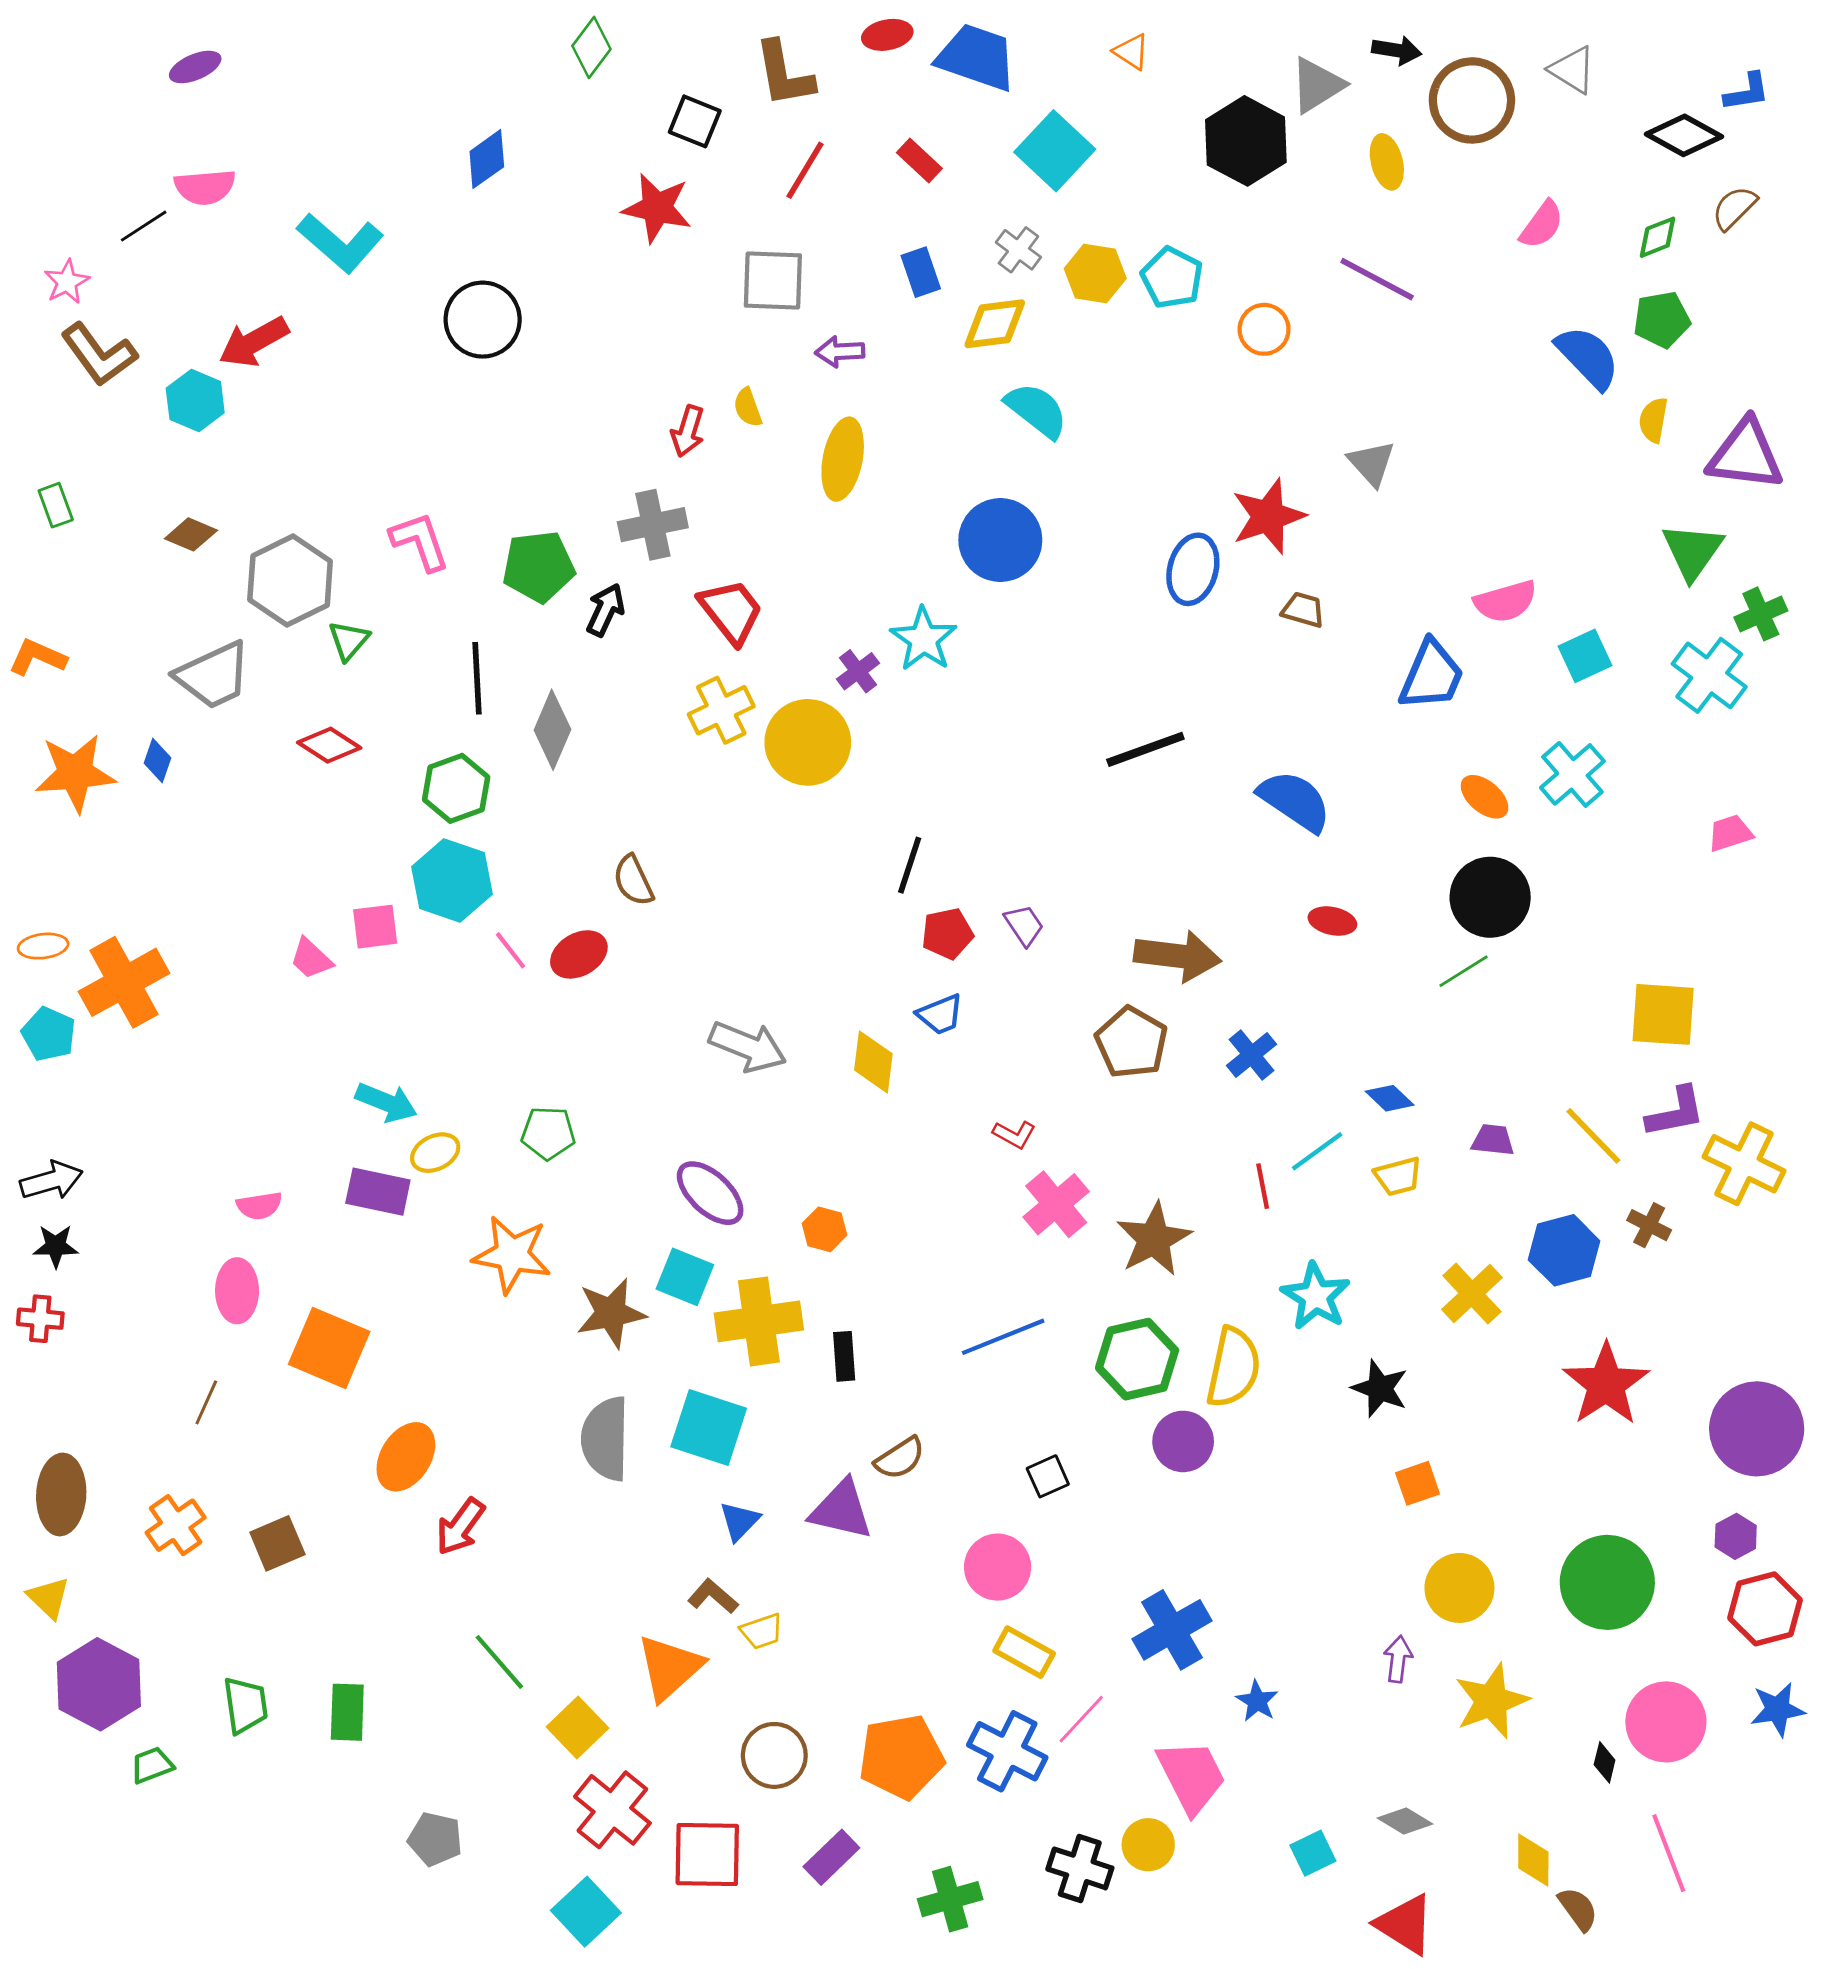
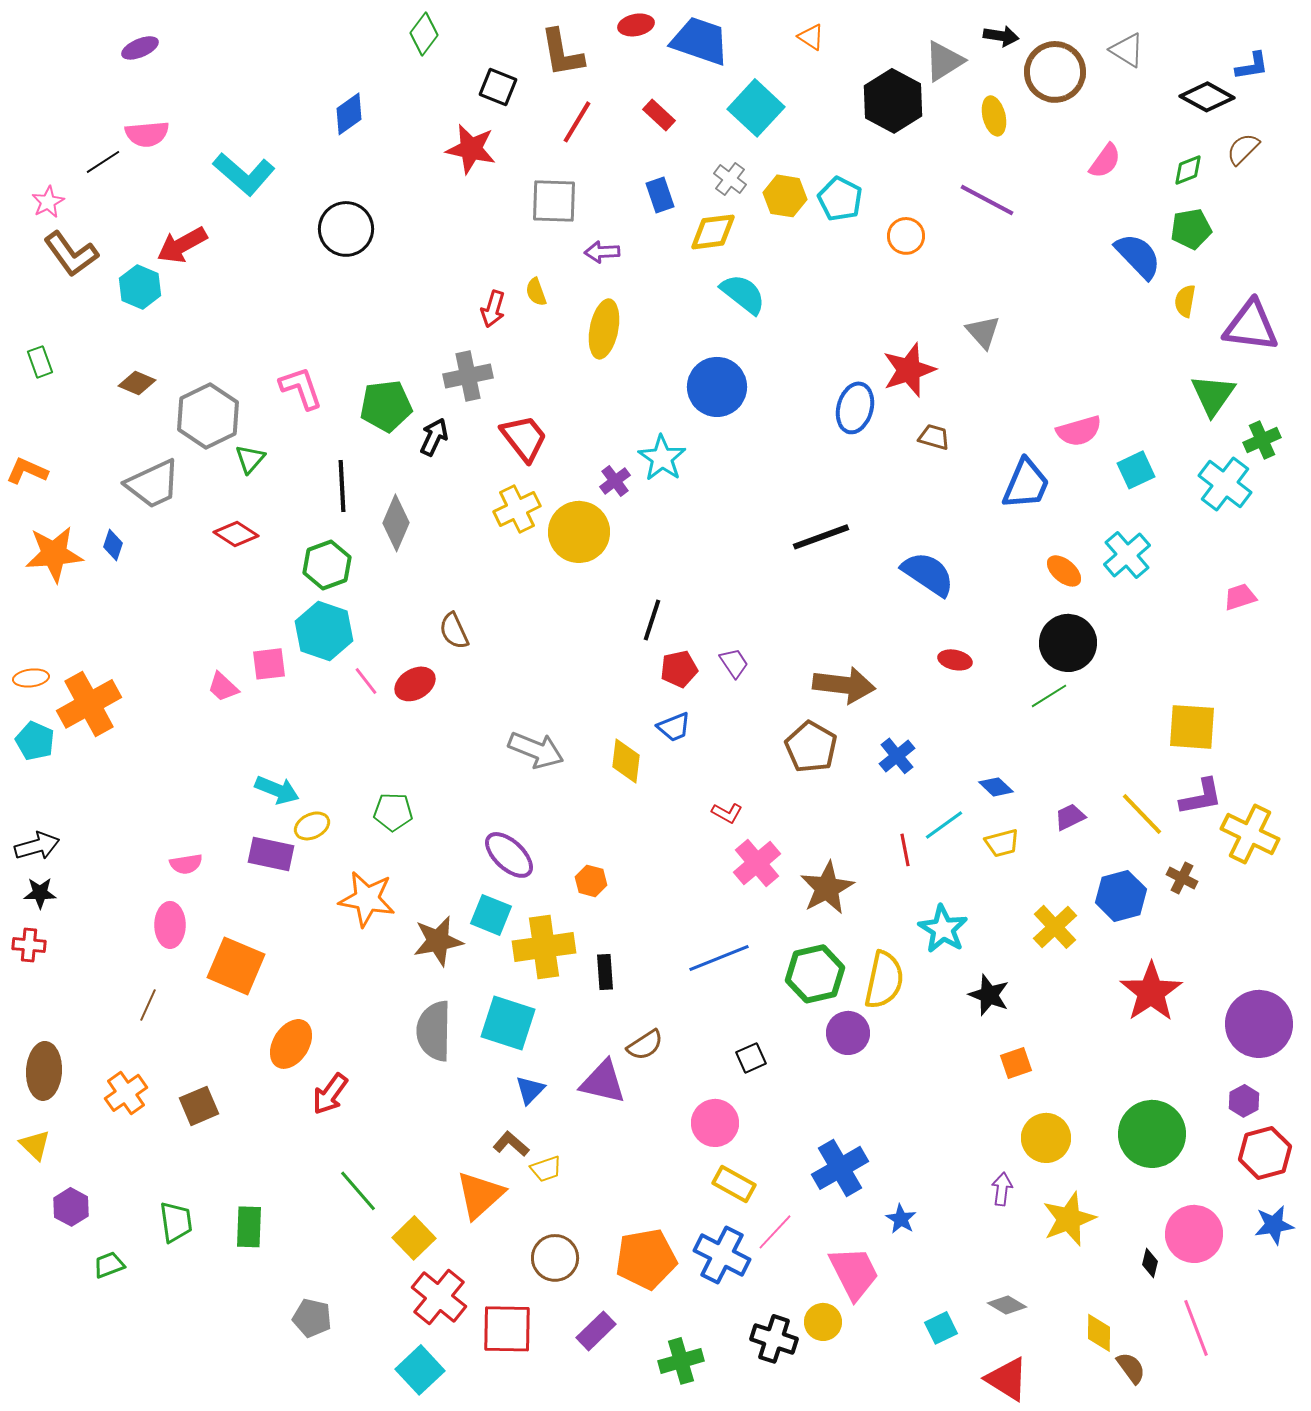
purple trapezoid: (1493, 1140) -> (1070, 817), turned -32
purple hexagon: (99, 1684) -> (71, 1207), size x0.6

